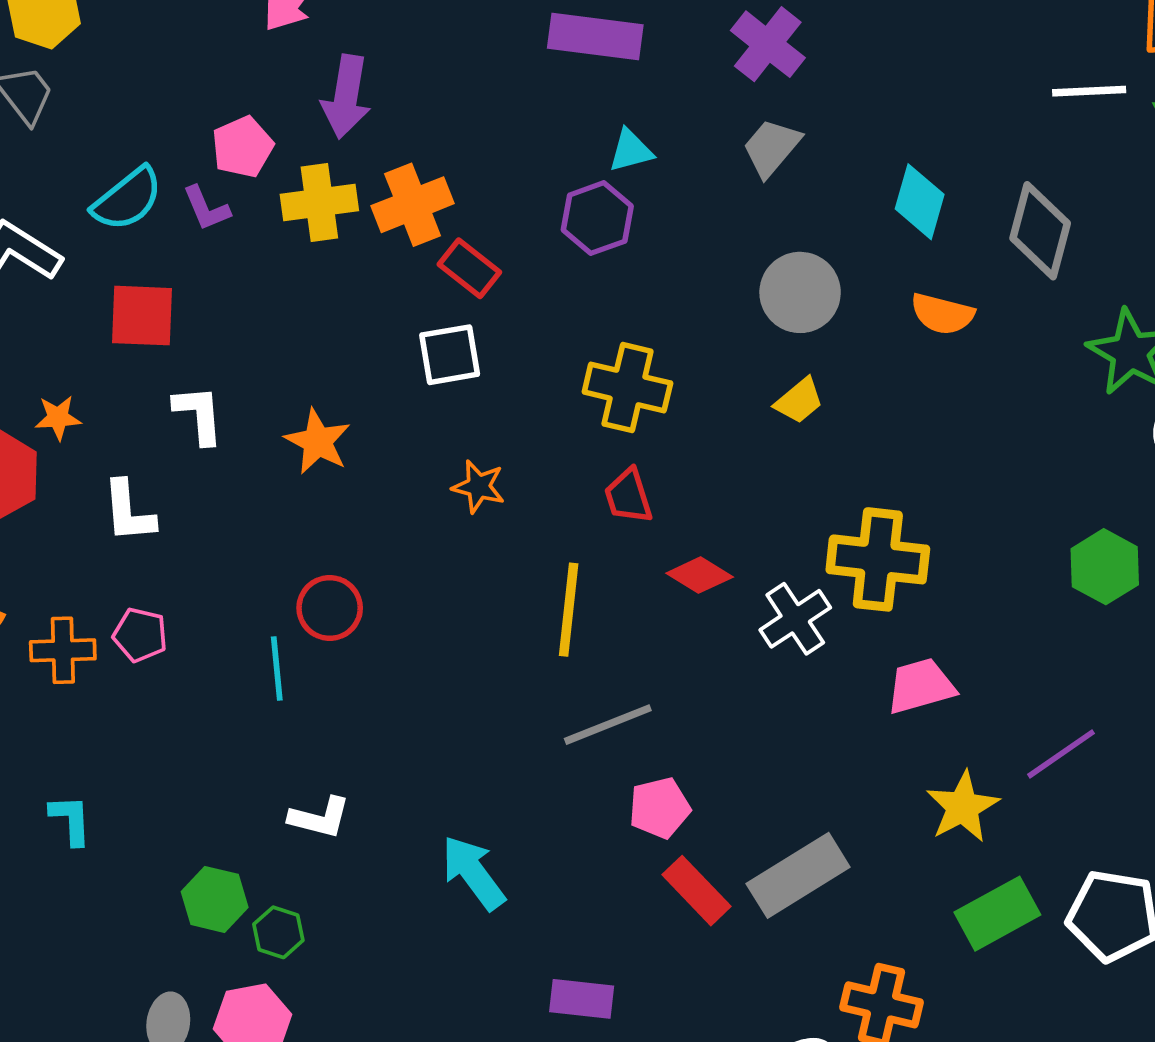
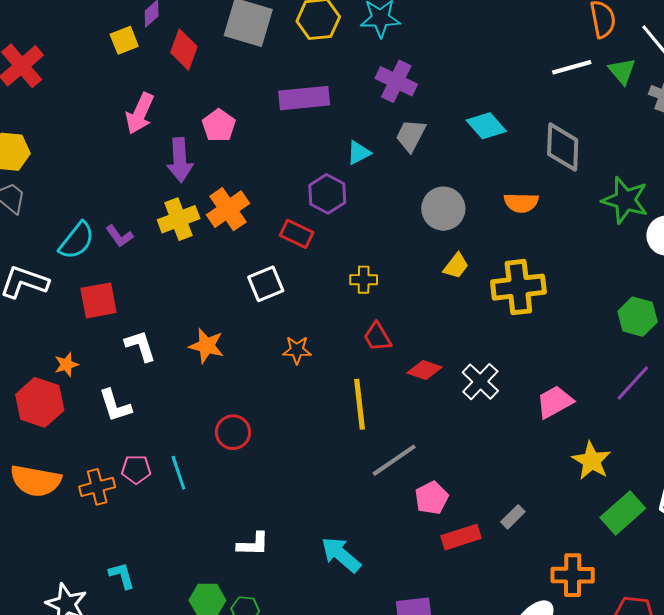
pink pentagon: (243, 147) -> (219, 126), moved
cyan triangle: (631, 151) -> (359, 153), moved
cyan diamond: (920, 202) -> (486, 126), moved, turned -45
red rectangle: (469, 268) -> (297, 234), moved
yellow cross: (627, 388) -> (364, 280), size x0.6
yellow cross: (878, 559) -> (518, 287), moved
cyan line: (277, 668) -> (178, 473), moved
purple line: (1061, 754) -> (633, 383), moved
gray rectangle: (798, 875) -> (513, 517), size x0.5
red rectangle: (697, 891) -> (461, 537), turned -51

